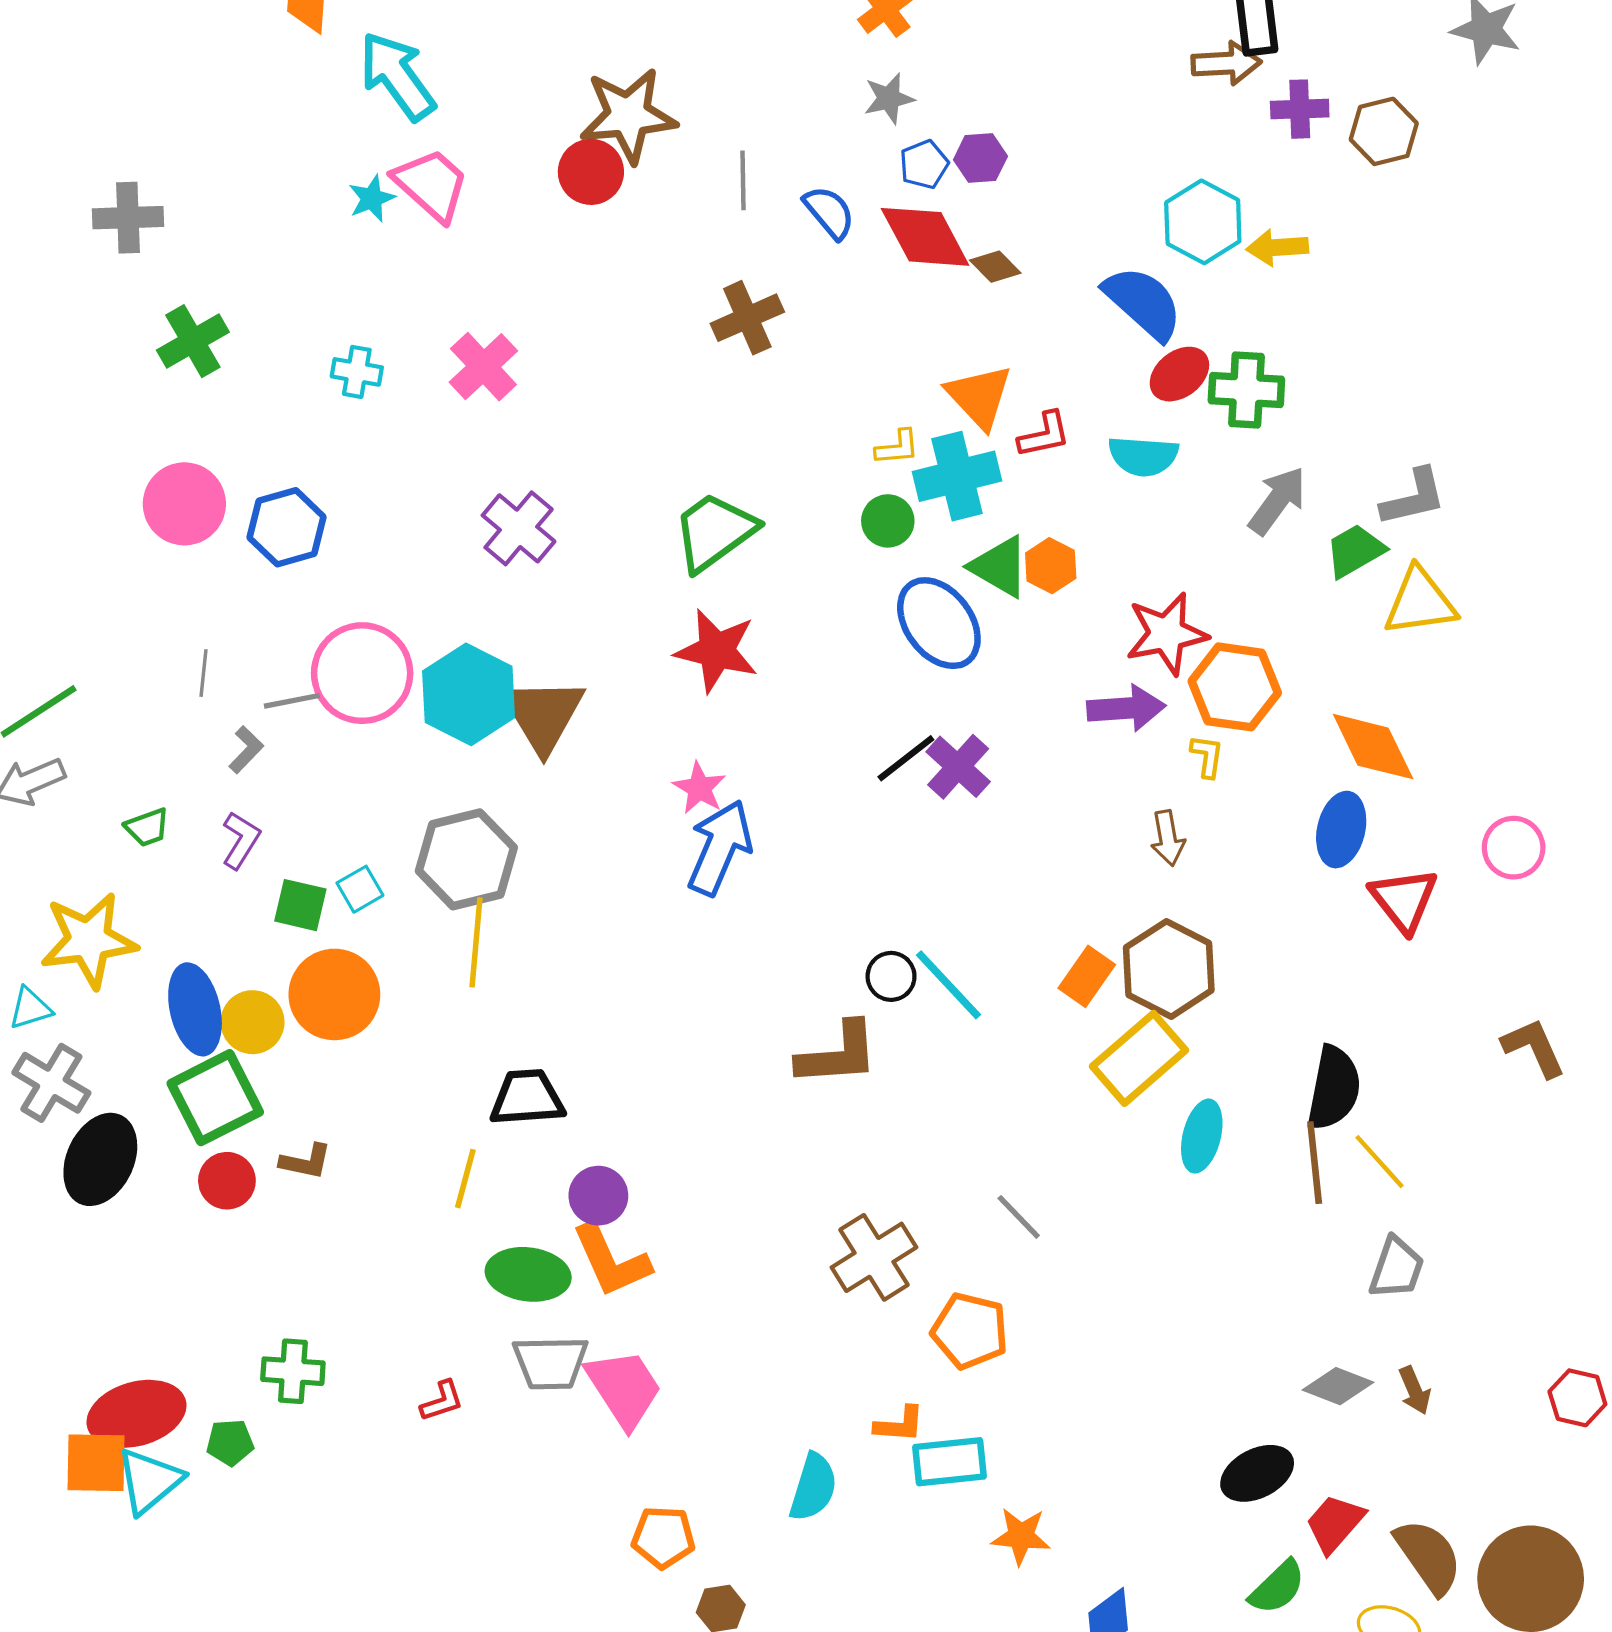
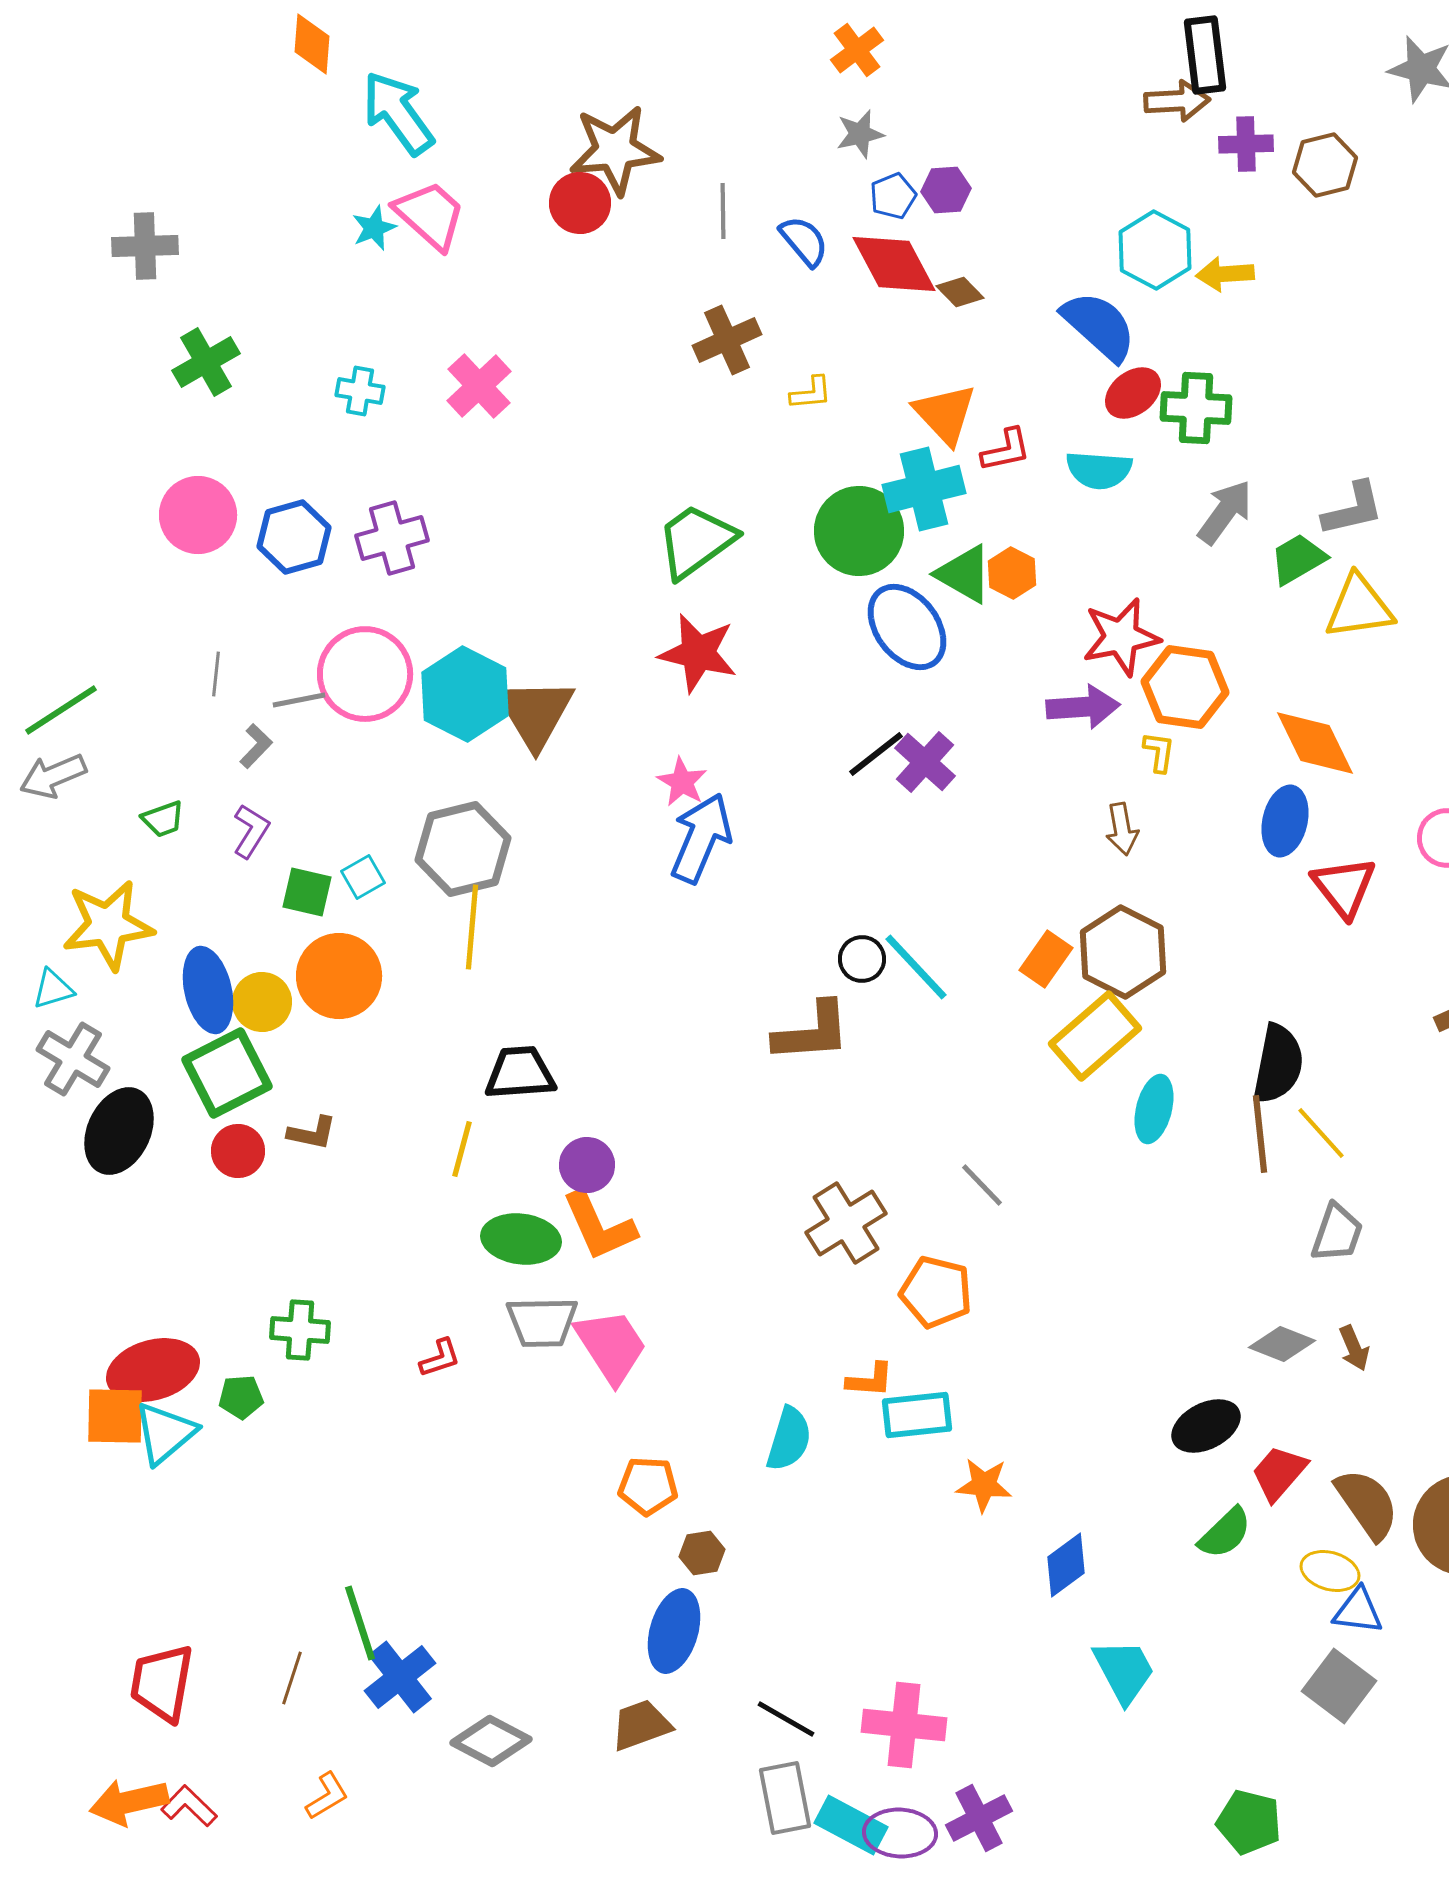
yellow L-shape: (897, 447) -> (811, 393), moved
green circle: (888, 521) -> (859, 531), size x1.8
purple cross: (519, 528) -> (392, 538), moved, turned 34

